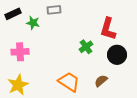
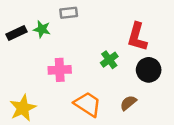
black rectangle: (13, 14) -> (16, 33), moved
pink cross: (20, 52) -> (60, 70), moved

